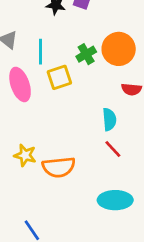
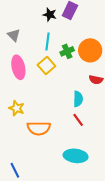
cyan line: (40, 52) -> (48, 42), moved
yellow square: (59, 77) -> (46, 66), turned -30
yellow star: (25, 155) -> (17, 108), moved

